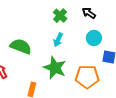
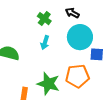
cyan circle: (94, 38) -> (80, 37), size x1.6
green star: (55, 68) -> (48, 84), moved

